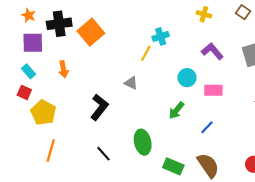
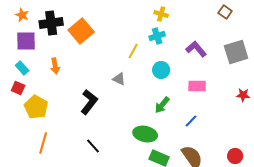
yellow cross: (204, 14) -> (161, 14), moved
cyan cross: (161, 36) -> (157, 36), moved
cyan circle: (187, 78) -> (161, 70), moved
green ellipse: (143, 142) -> (145, 134), moved, turned -65

